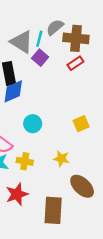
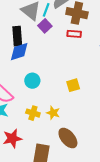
red rectangle: (75, 63) -> (74, 34), turned 32
yellow cross: (25, 161) -> (33, 113), moved

